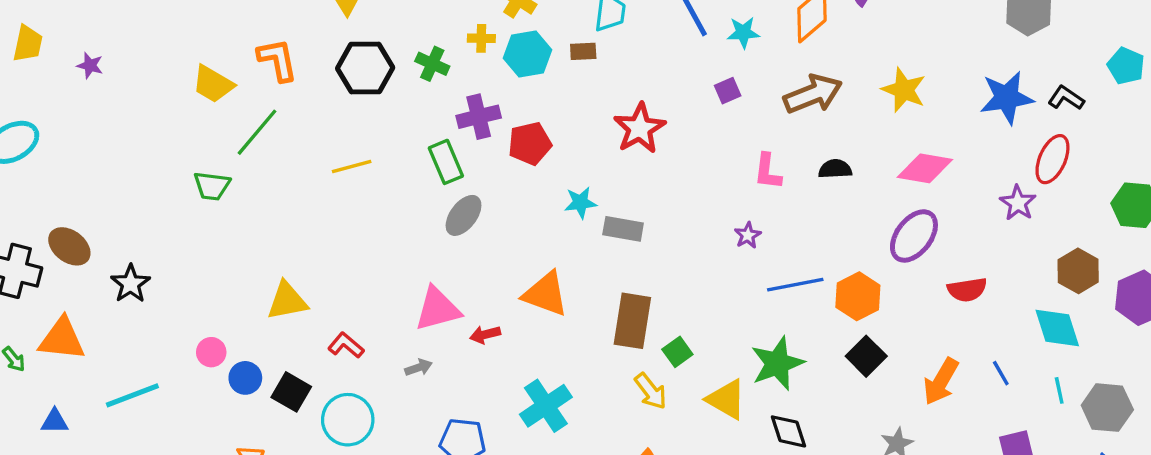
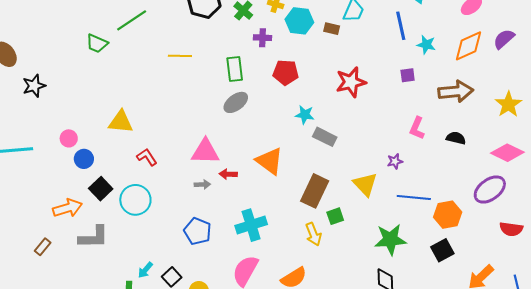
purple cross: (479, 117) -> (263, 38), moved, size x0.7
gray arrow: (418, 367) -> (202, 184), moved
black square: (291, 392) -> (101, 189), moved
yellow triangle: (726, 399) -> (365, 184), moved

